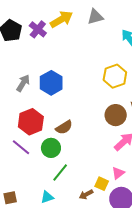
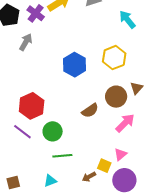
gray arrow: (23, 83) -> (26, 42), moved
blue hexagon: (51, 83) -> (75, 65), moved
brown semicircle: (64, 127) -> (90, 111), moved
green line: (60, 173) -> (62, 156), turned 48

